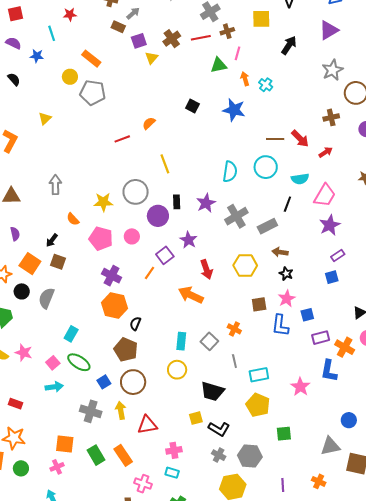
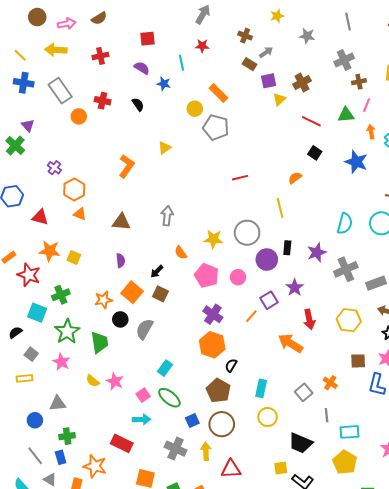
red line: (201, 38) -> (311, 121), moved, turned 30
orange semicircle: (149, 123) -> (295, 178), moved
cyan rectangle: (181, 341) -> (261, 388), moved
red rectangle: (16, 404) -> (122, 443), moved, size x1.5

